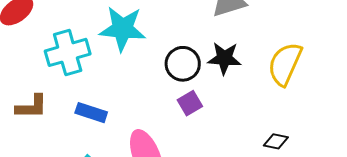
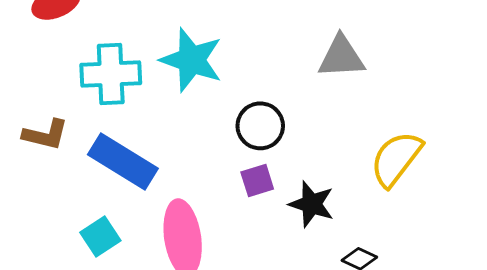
black star: (224, 58) -> (312, 204), moved
blue rectangle: (91, 113) -> (123, 161), size x1.6

